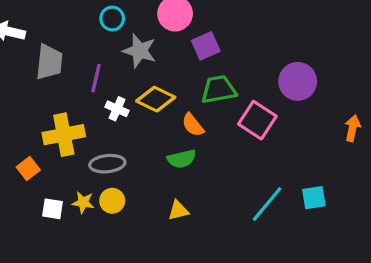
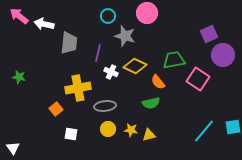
purple square: (206, 46) -> (209, 34), moved
yellow star: (83, 202) -> (131, 130), moved

